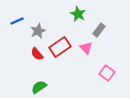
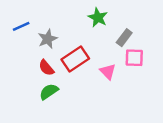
pink triangle: (86, 48) -> (108, 72), moved
pink square: (107, 73) -> (134, 58), moved, turned -35
green semicircle: (39, 87) -> (49, 92), moved

